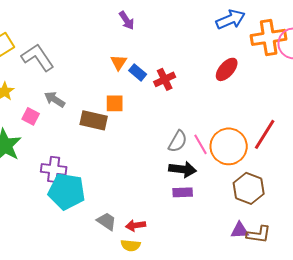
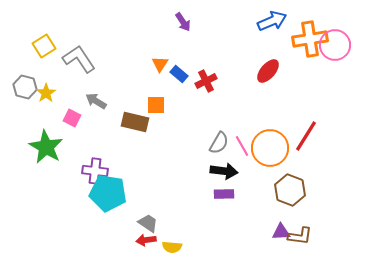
purple arrow: (127, 20) -> (183, 22), moved
red arrow: (136, 225) -> (146, 240), moved

